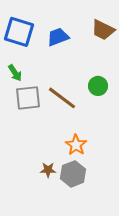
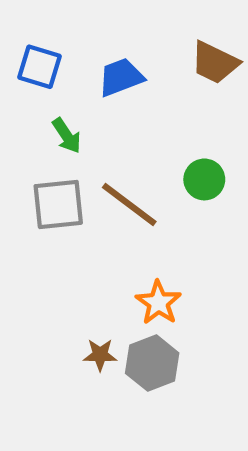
blue square: (19, 32) -> (39, 67), size x0.7
green arrow: (15, 73) -> (67, 136), moved

